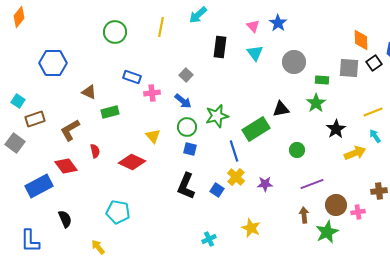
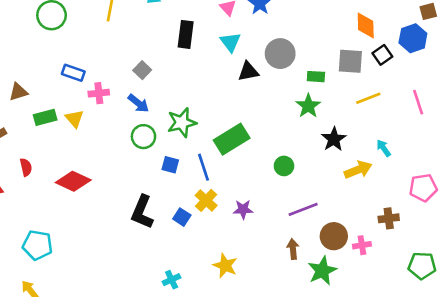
brown triangle: (89, 92) -> (18, 92), turned -42
black triangle: (281, 109) -> (248, 71), moved
yellow line: (373, 112) -> (368, 98), moved
yellow triangle: (153, 136) -> (75, 119), moved
blue square: (190, 149) -> (170, 165), moved
cyan pentagon: (118, 212) -> (37, 245), moved

